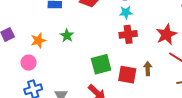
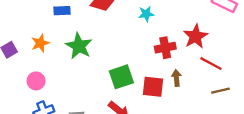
red cross: (128, 34) -> (165, 48), moved
green star: (67, 36) -> (79, 46), size x1.6
orange star: (38, 40) -> (40, 43), moved

